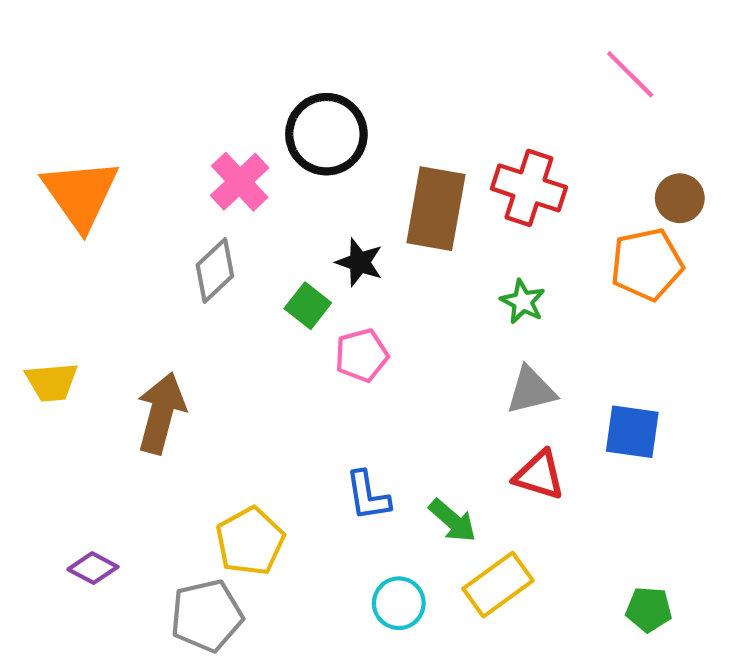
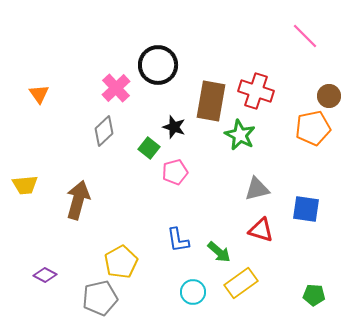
orange triangle: (81, 194) -> (39, 94), size x0.5
green star: (523, 302) -> (240, 135), moved, size x1.4

